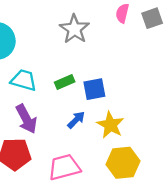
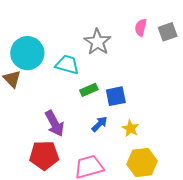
cyan trapezoid: (24, 80) -> (67, 65), moved
yellow star: (110, 125) -> (130, 128), size x0.7

